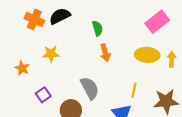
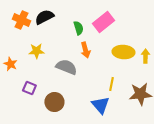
pink rectangle: (157, 22) -> (103, 22), moved
gray semicircle: (90, 88) -> (66, 67), moved, turned -40
purple square: (43, 95) -> (29, 88), turned -32

